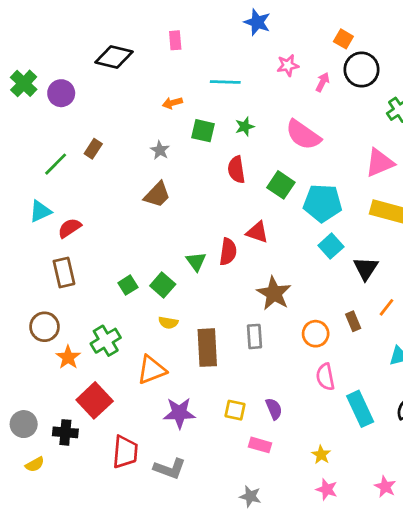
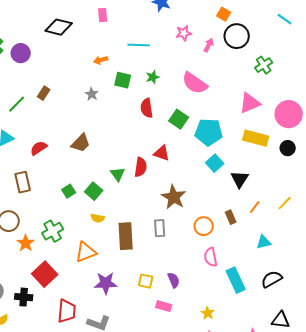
brown trapezoid: (157, 195) -> (81, 143), moved
red semicircle: (70, 228) -> (39, 148), moved

